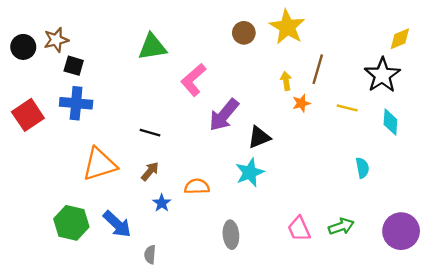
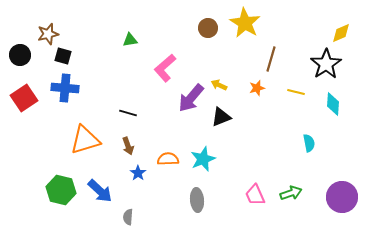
black circle: (23, 47) -> (20, 55), moved
green triangle: (152, 47) -> (130, 40), size x0.6
yellow arrow: (286, 81) -> (219, 85), moved, turned -56
brown arrow: (150, 171) -> (128, 146), turned 120
cyan star: (250, 172) -> (203, 159), moved

